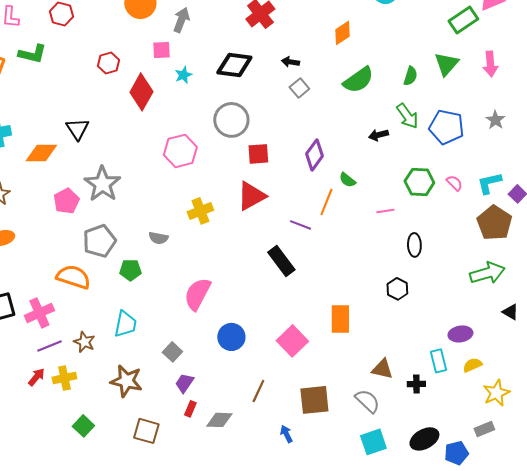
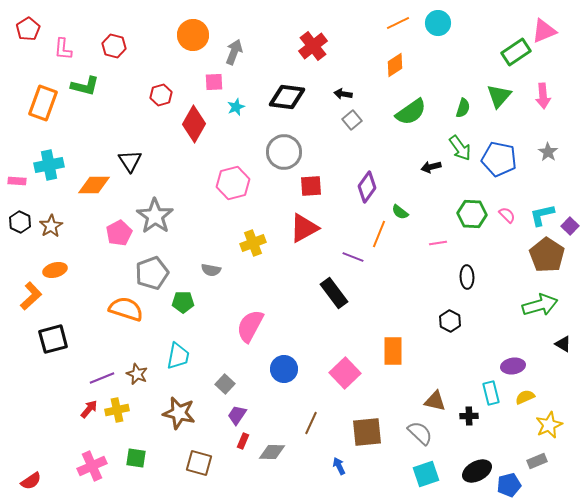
pink cross: (39, 313) -> (92, 466), moved
green square: (83, 426) -> (136, 458), turned -35

